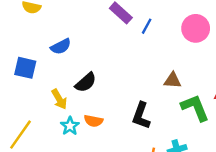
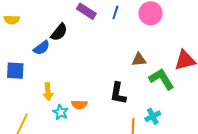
blue line: (147, 26) -> (115, 12), moved
black semicircle: (86, 82) -> (59, 32), moved
yellow arrow: (59, 99) -> (48, 92), turned 36

